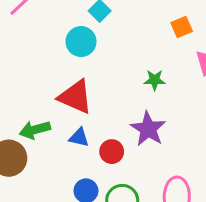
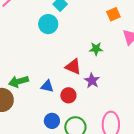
red triangle: (75, 97) -> (73, 67), moved, size x0.7
purple star: (148, 129) -> (92, 81), size x0.7

